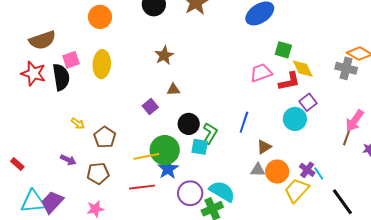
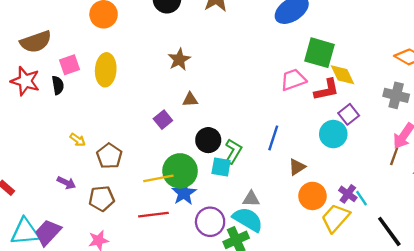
green square: (283, 50) -> (320, 53), size x1.5
gray cross: (346, 68) -> (396, 95), moved
black semicircle: (61, 77) -> (58, 85), size x0.6
gray triangle: (258, 170) -> (251, 199), moved

